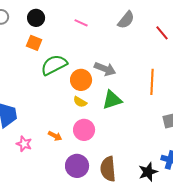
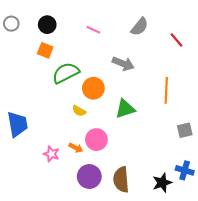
gray arrow: (105, 69) -> (123, 64), moved
yellow semicircle: (80, 102) -> (79, 111), moved
orange arrow: (55, 136) -> (76, 148), moved
pink star: (24, 144) -> (51, 154), moved

